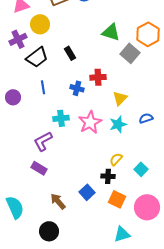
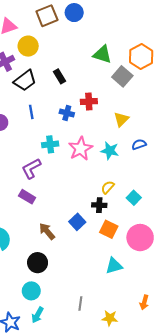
yellow triangle: (120, 98) -> (121, 119), moved
cyan star: (118, 124) -> (110, 151), turned 30

